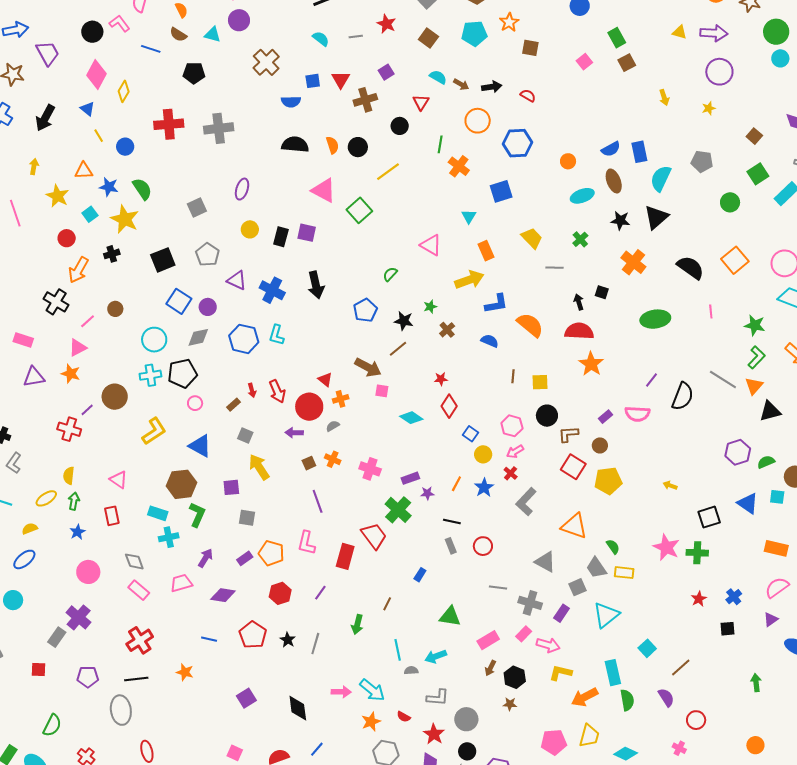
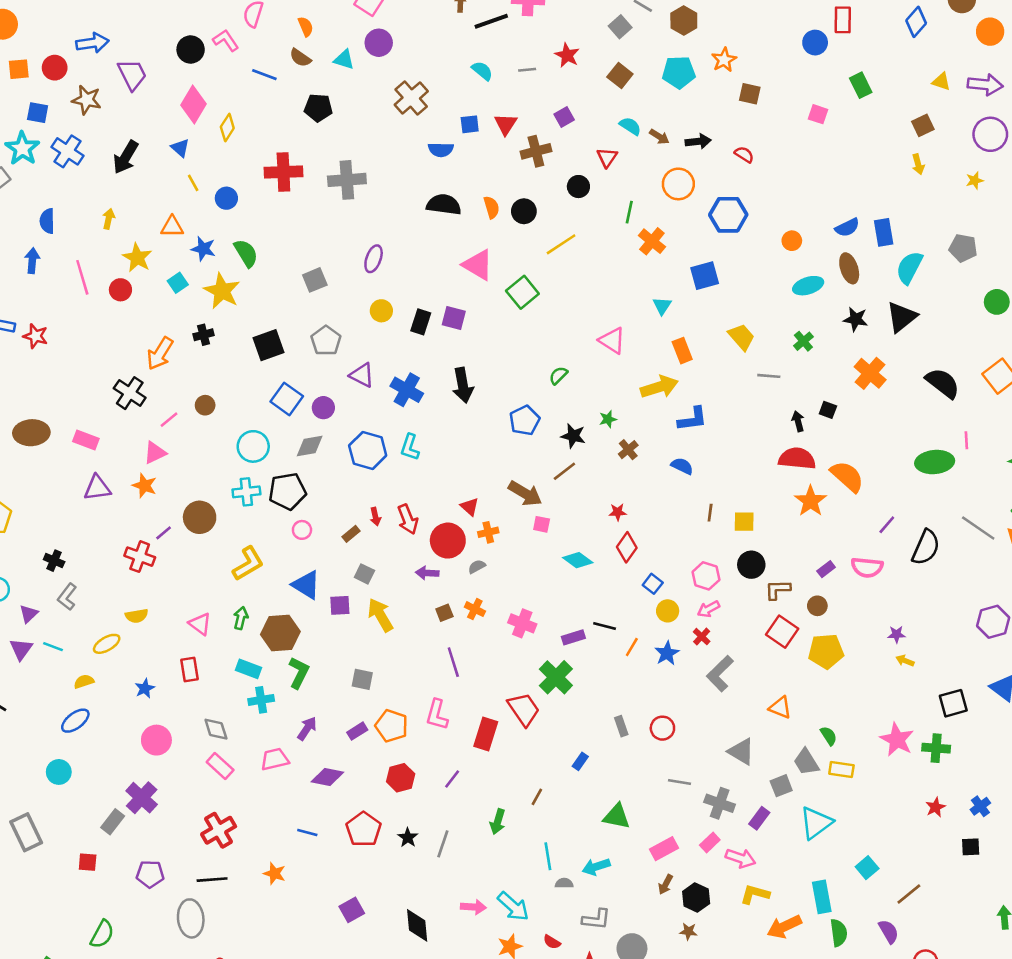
pink square: (584, 62) -> (818, 114), turned -35
brown square: (627, 63) -> (923, 125), moved
red circle: (67, 238) -> (120, 290), moved
green ellipse: (655, 319) -> (935, 462), moved
orange semicircle: (530, 325) -> (847, 476), moved
yellow semicircle: (69, 476) -> (137, 616), turned -108
purple square: (231, 487) -> (340, 605), moved
purple star: (427, 493) -> (897, 634), moved
green arrow: (74, 501) -> (241, 618), moved
black line: (452, 522) -> (605, 626), moved
orange triangle: (574, 526) -> (780, 707), size x0.7

